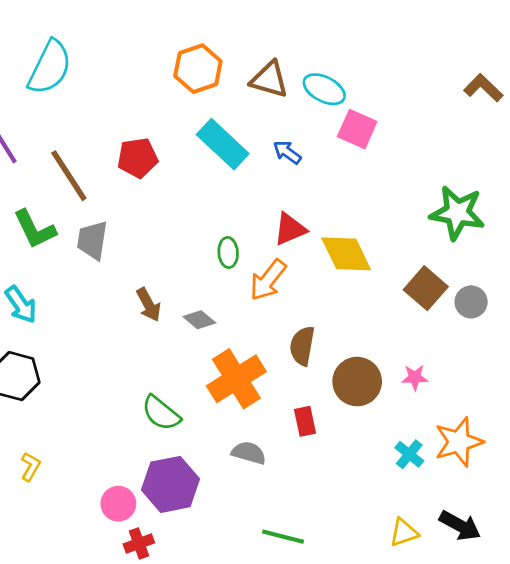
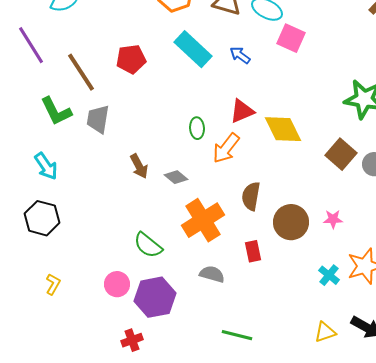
pink circle: (118, 504) -> (117, 284), moved

